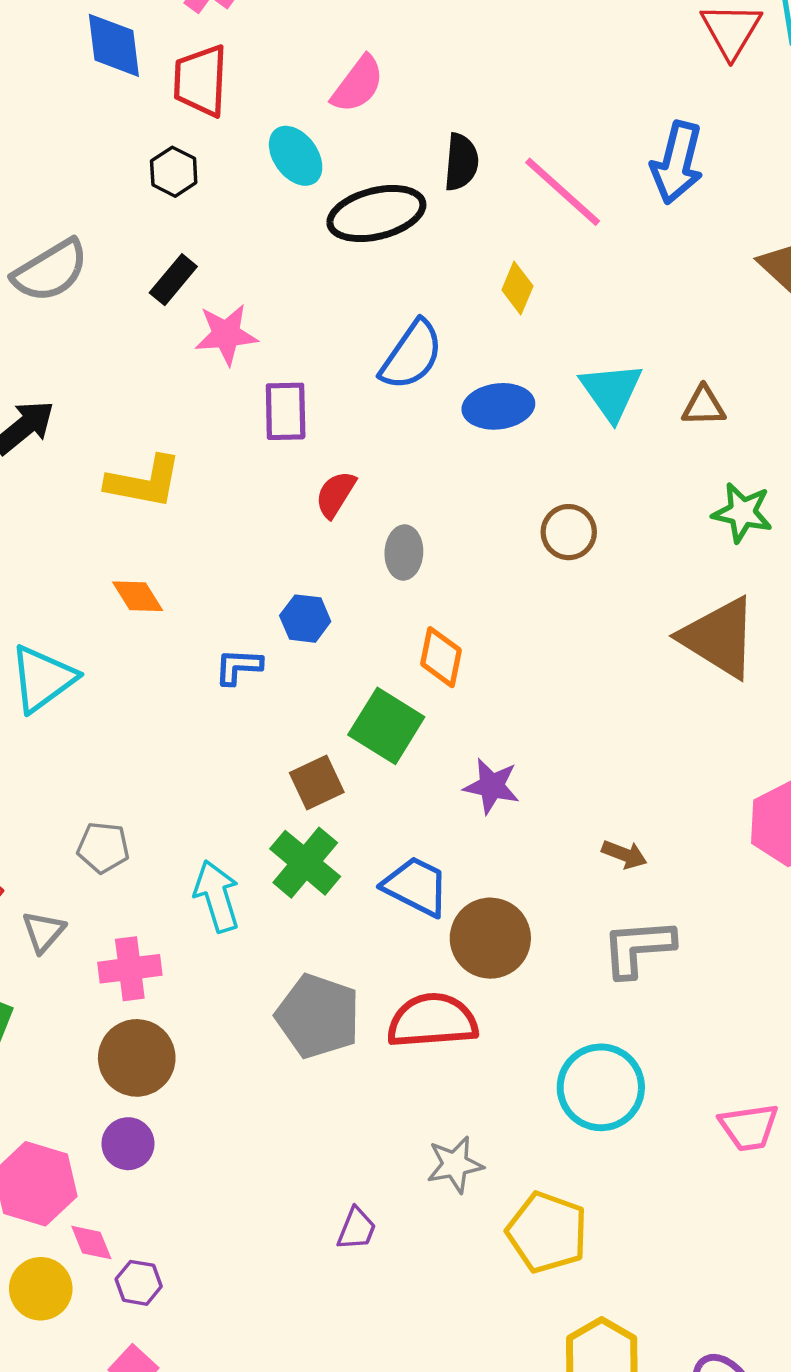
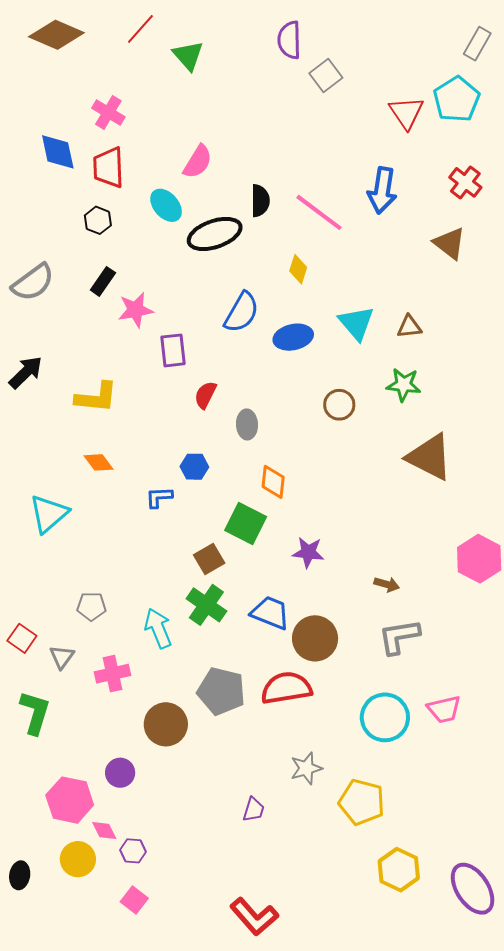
green star: (742, 513) -> (404, 385), moved
brown circle: (137, 1058) -> (166, 724), moved
pink trapezoid: (749, 1127) -> (444, 709), moved

